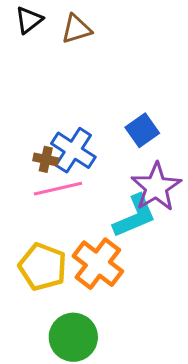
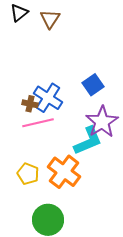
brown triangle: (76, 29) -> (50, 19), turned -40
yellow pentagon: (43, 267) -> (28, 174), size x0.7

